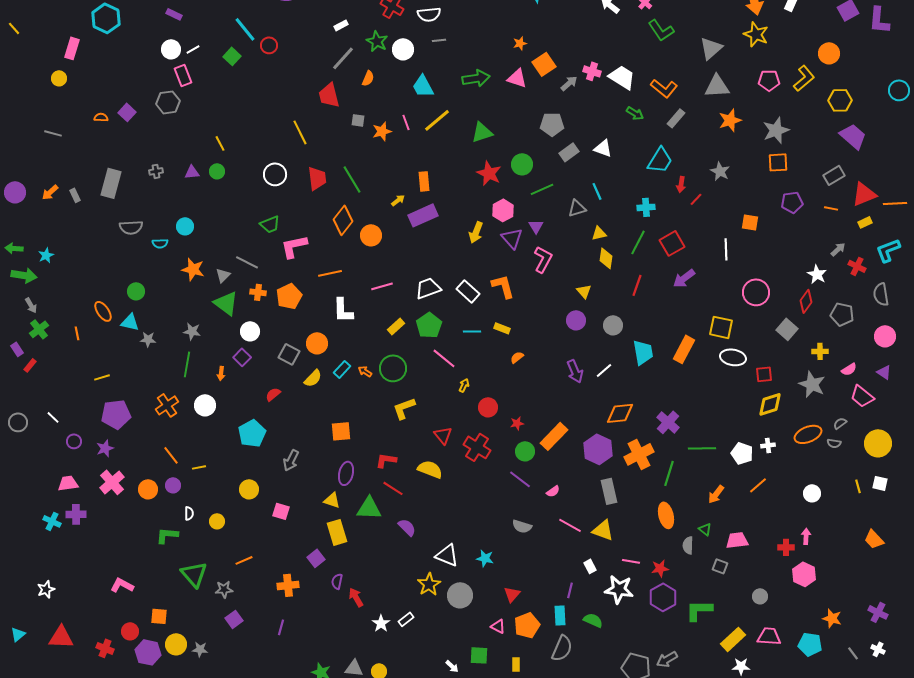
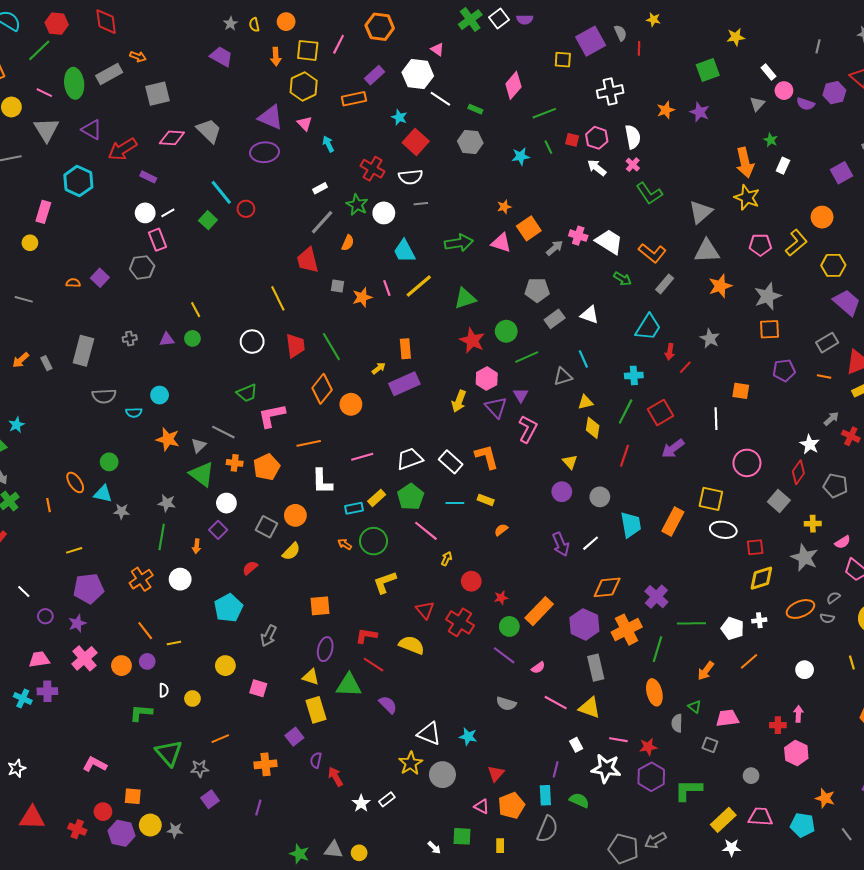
cyan rectangle: (342, 369) -> (354, 508), moved, turned 36

